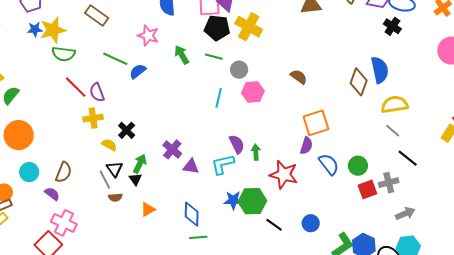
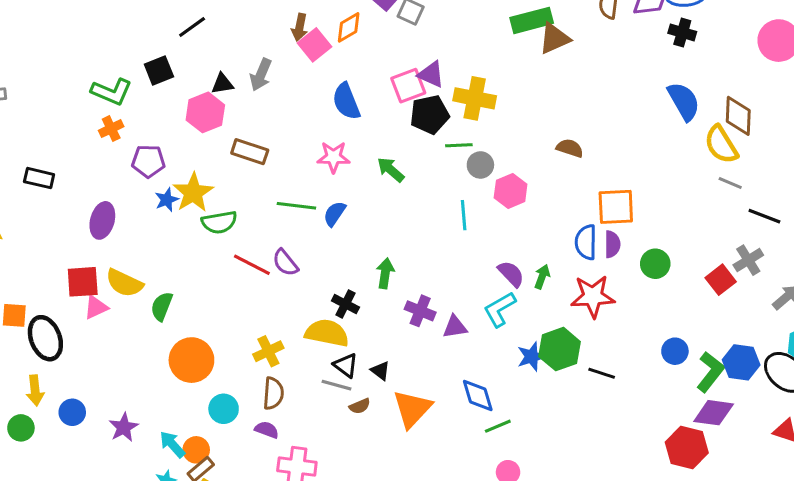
green line: (214, 57) -> (459, 145), moved
brown diamond: (359, 82) -> (738, 116), moved
yellow semicircle: (395, 105) -> (721, 145), turned -96
yellow cross: (93, 118) -> (268, 351), moved
orange square: (316, 123) -> (616, 207), turned 32
yellow semicircle: (109, 145) -> (327, 333), size x1.8
green arrow: (256, 152) -> (542, 277), turned 42
green arrow: (140, 164) -> (385, 273), moved
blue semicircle: (329, 164) -> (586, 242), moved, turned -125
green circle: (358, 166) -> (655, 264), moved
gray line: (105, 180) -> (337, 385), turned -30
orange triangle: (148, 209) -> (412, 409), size x1.8
blue circle: (311, 223) -> (675, 351), moved

